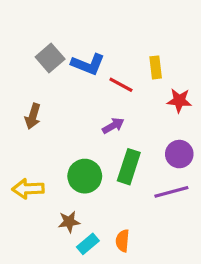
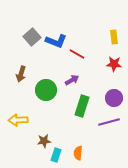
yellow rectangle: (156, 67) -> (114, 37), moved
green circle: (85, 176) -> (46, 90), moved
cyan rectangle: (88, 244) -> (56, 155), turned -32

